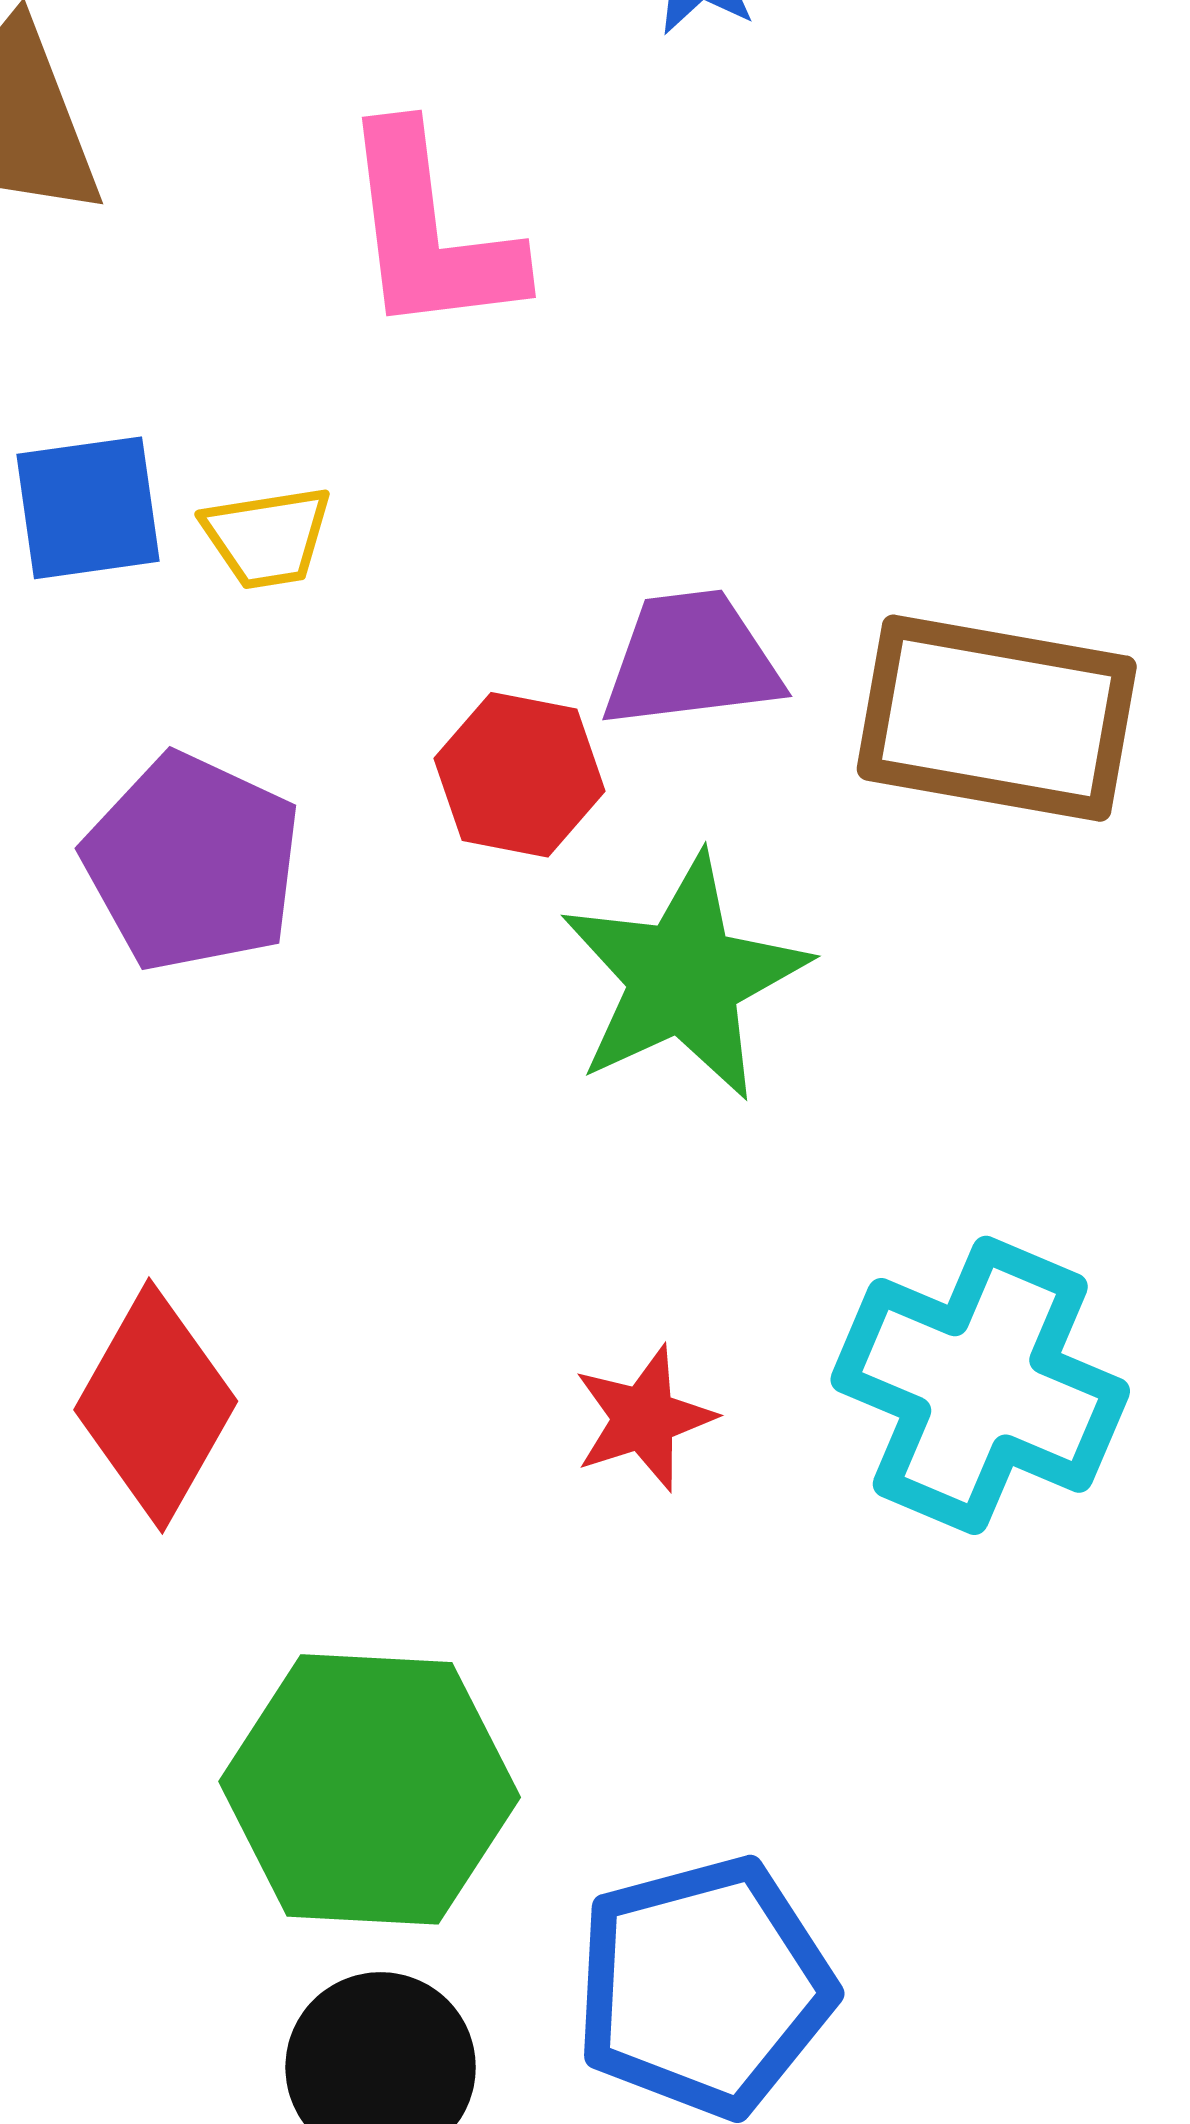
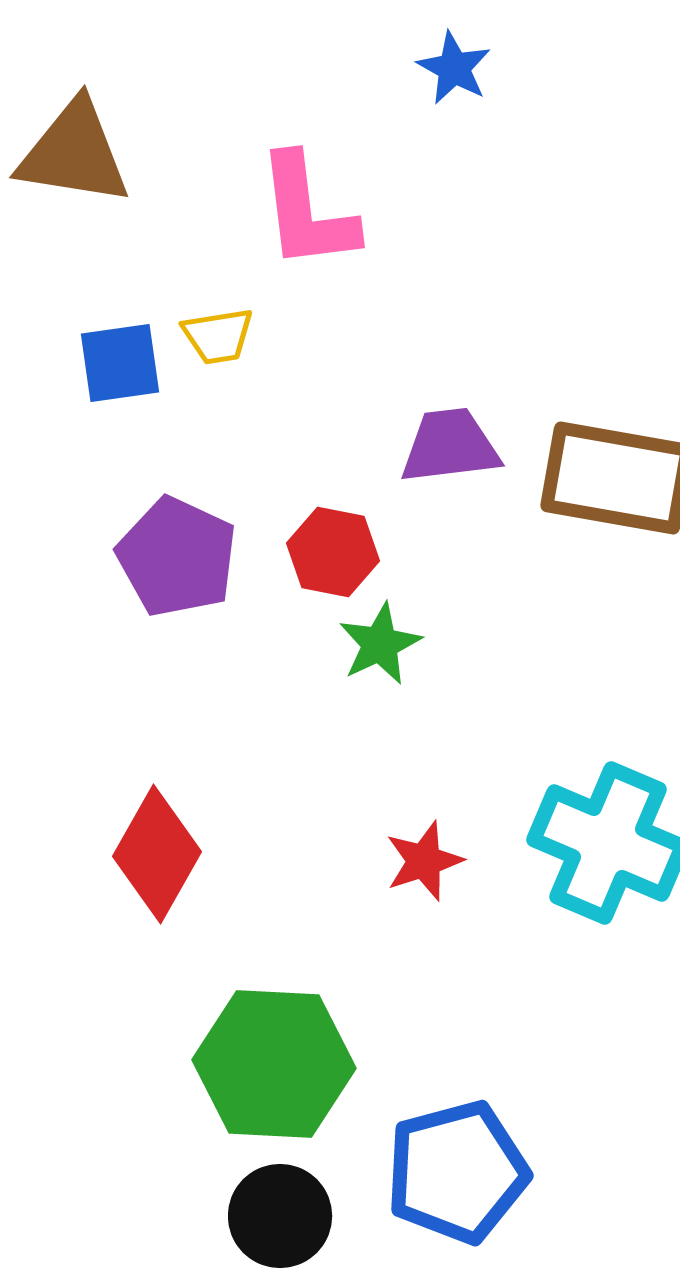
yellow trapezoid: (267, 537) -> (218, 336), moved
red hexagon: (519, 775) -> (333, 552), moved
green star: (684, 978) -> (380, 644), moved, size x0.6

